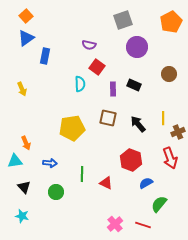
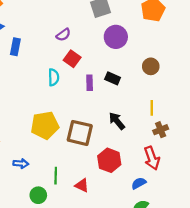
purple semicircle: (89, 45) -> (63, 35), turned -48
brown square: (108, 118) -> (80, 133), moved, size x1.4
yellow line: (163, 118) -> (152, 108), moved
blue semicircle: (146, 183) -> (139, 183), moved
green circle: (56, 192) -> (38, 195), moved

